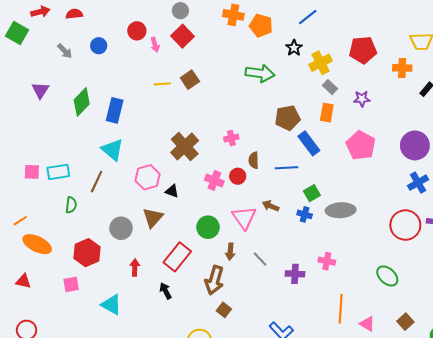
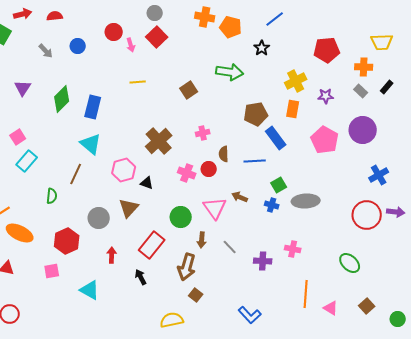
yellow cross: (320, 63) -> (296, 81), moved
brown square: (190, 80) -> (189, 90), moved
gray rectangle: (330, 87) -> (361, 91), moved
purple circle: (415, 145) -> (363, 130), moved
pink square: (32, 172) -> (18, 137), moved, turned -35
cyan rectangle: (58, 172) -> (27, 161), moved, turned -40

